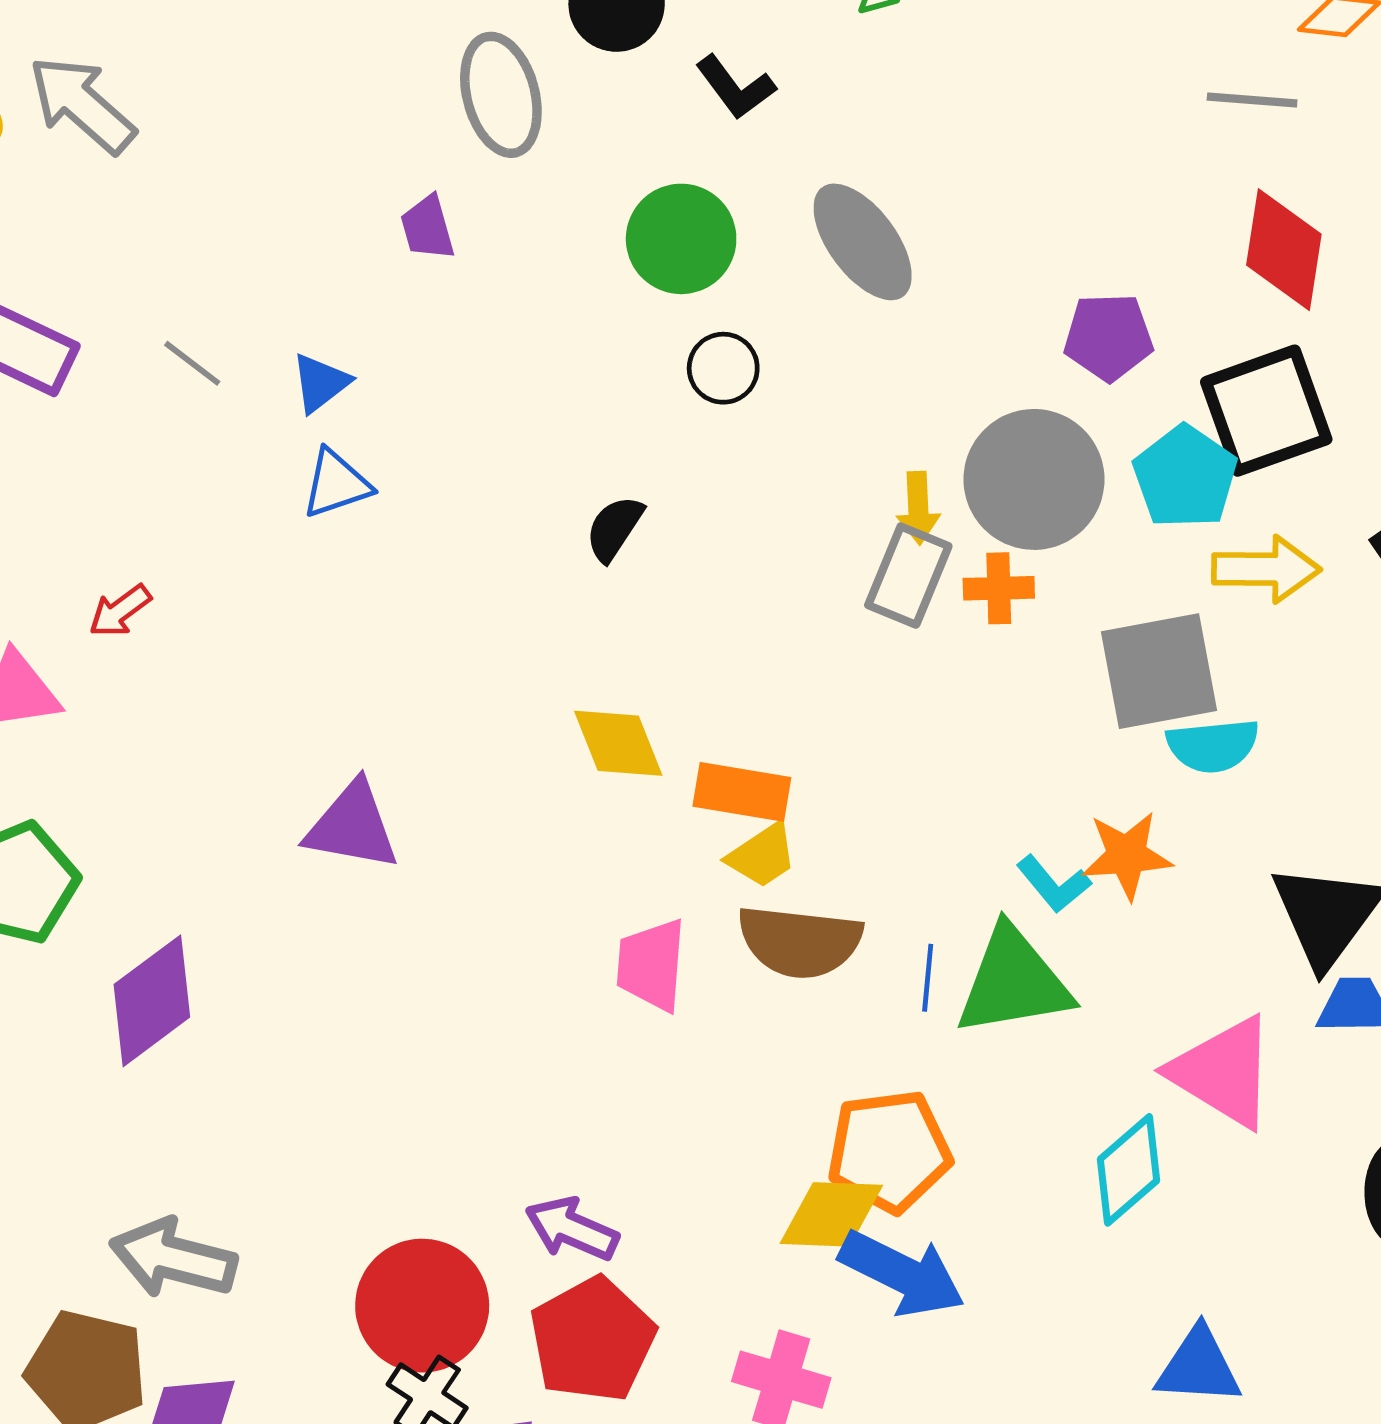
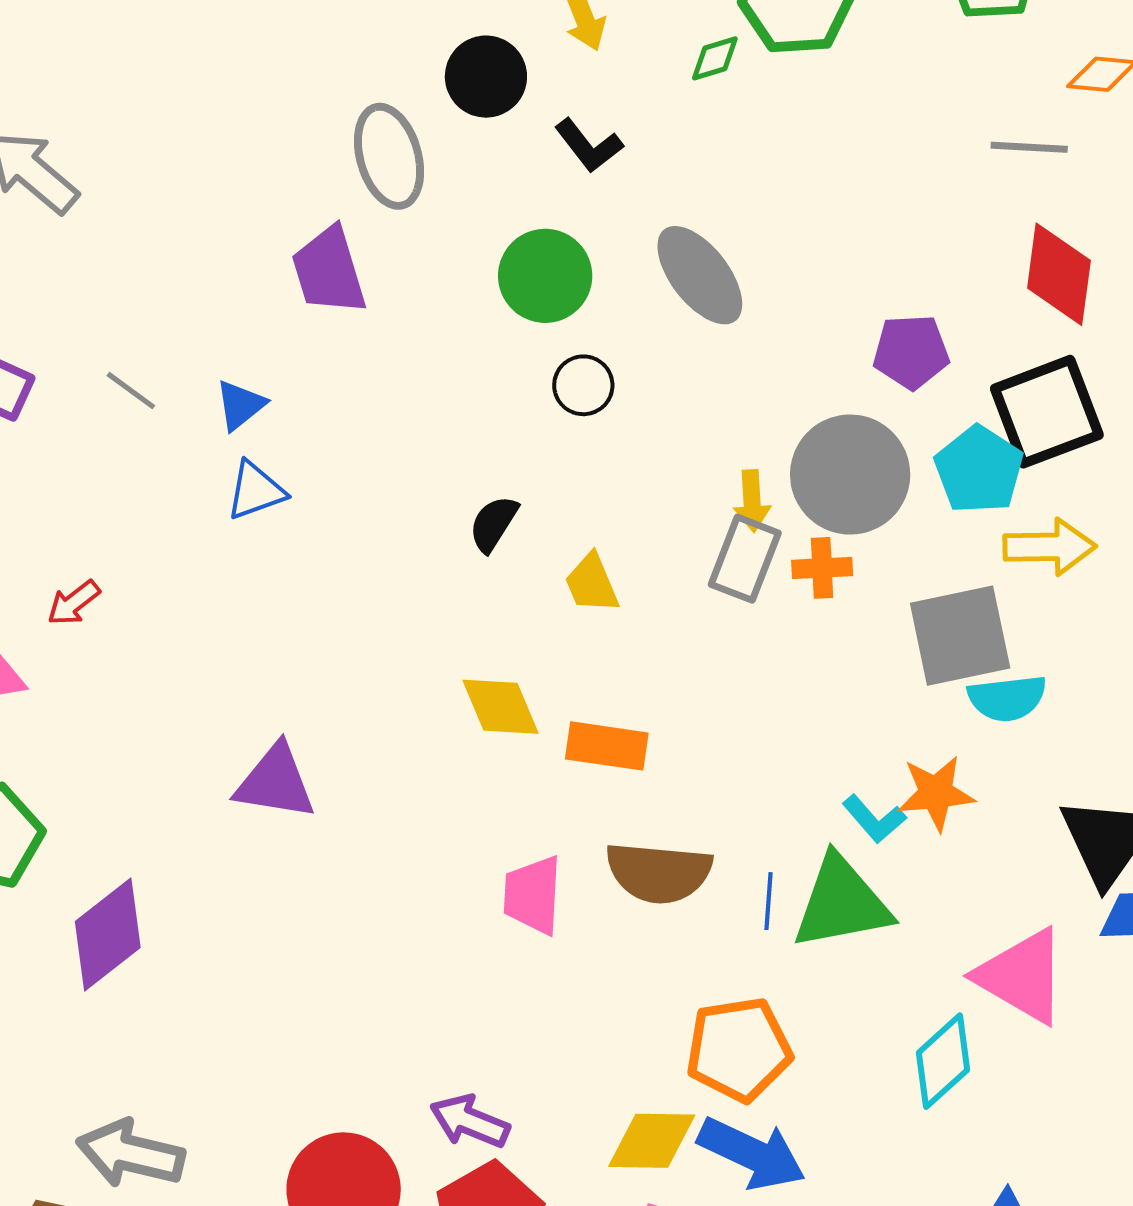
purple trapezoid: (427, 228) -> (329, 271), size x1.6
yellow trapezoid: (762, 855) -> (592, 583), moved, turned 102
yellow diamond: (831, 1214) -> (652, 1141), moved

